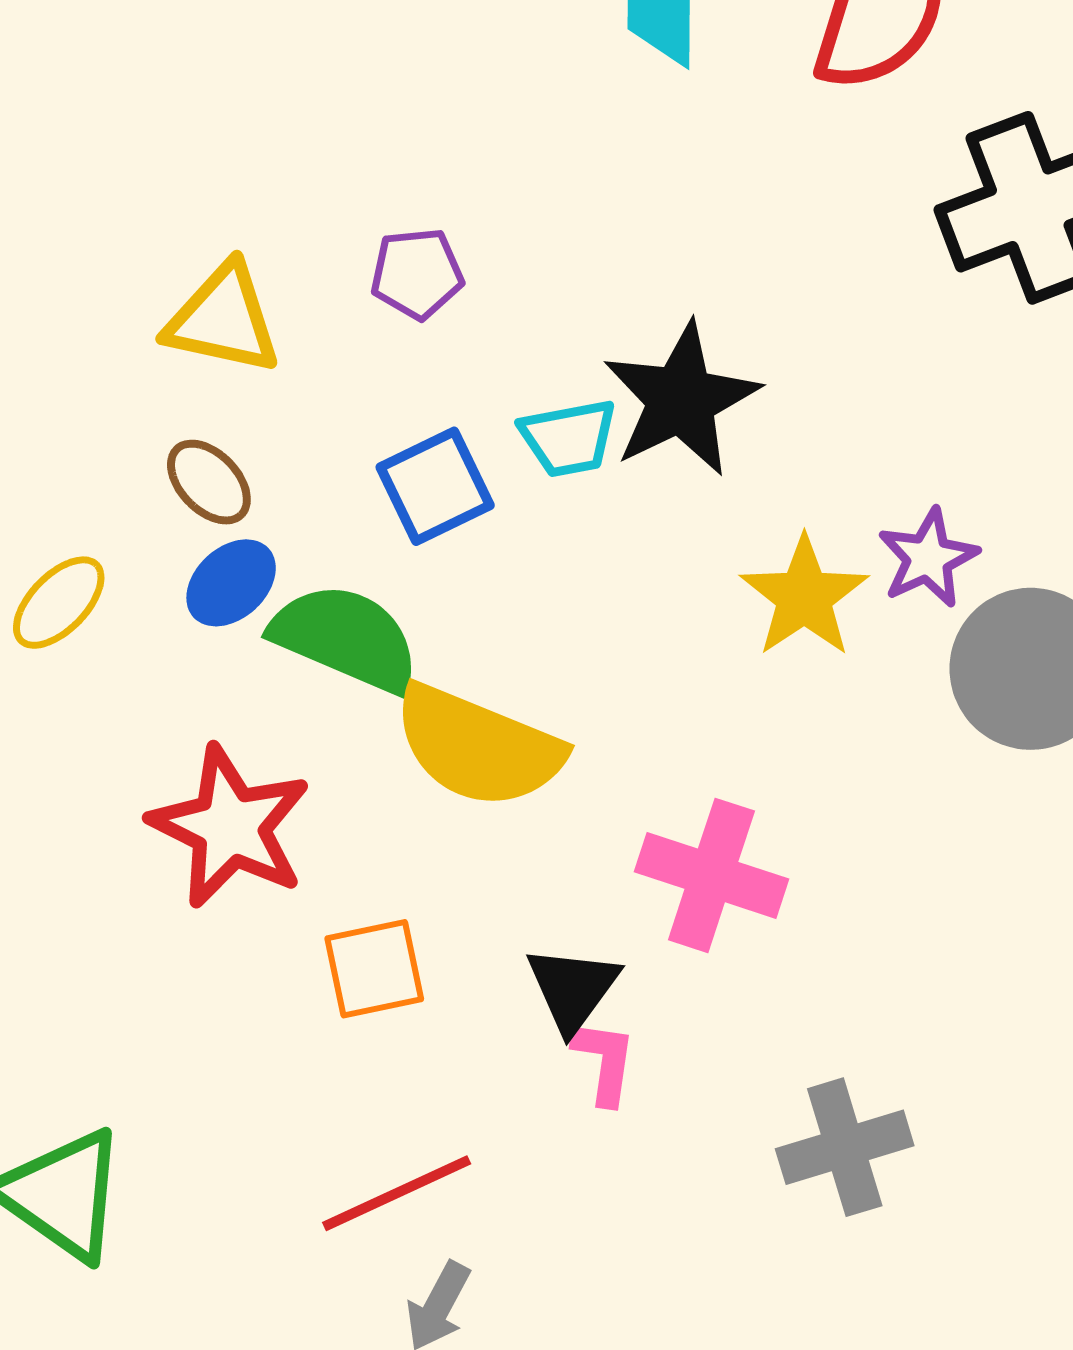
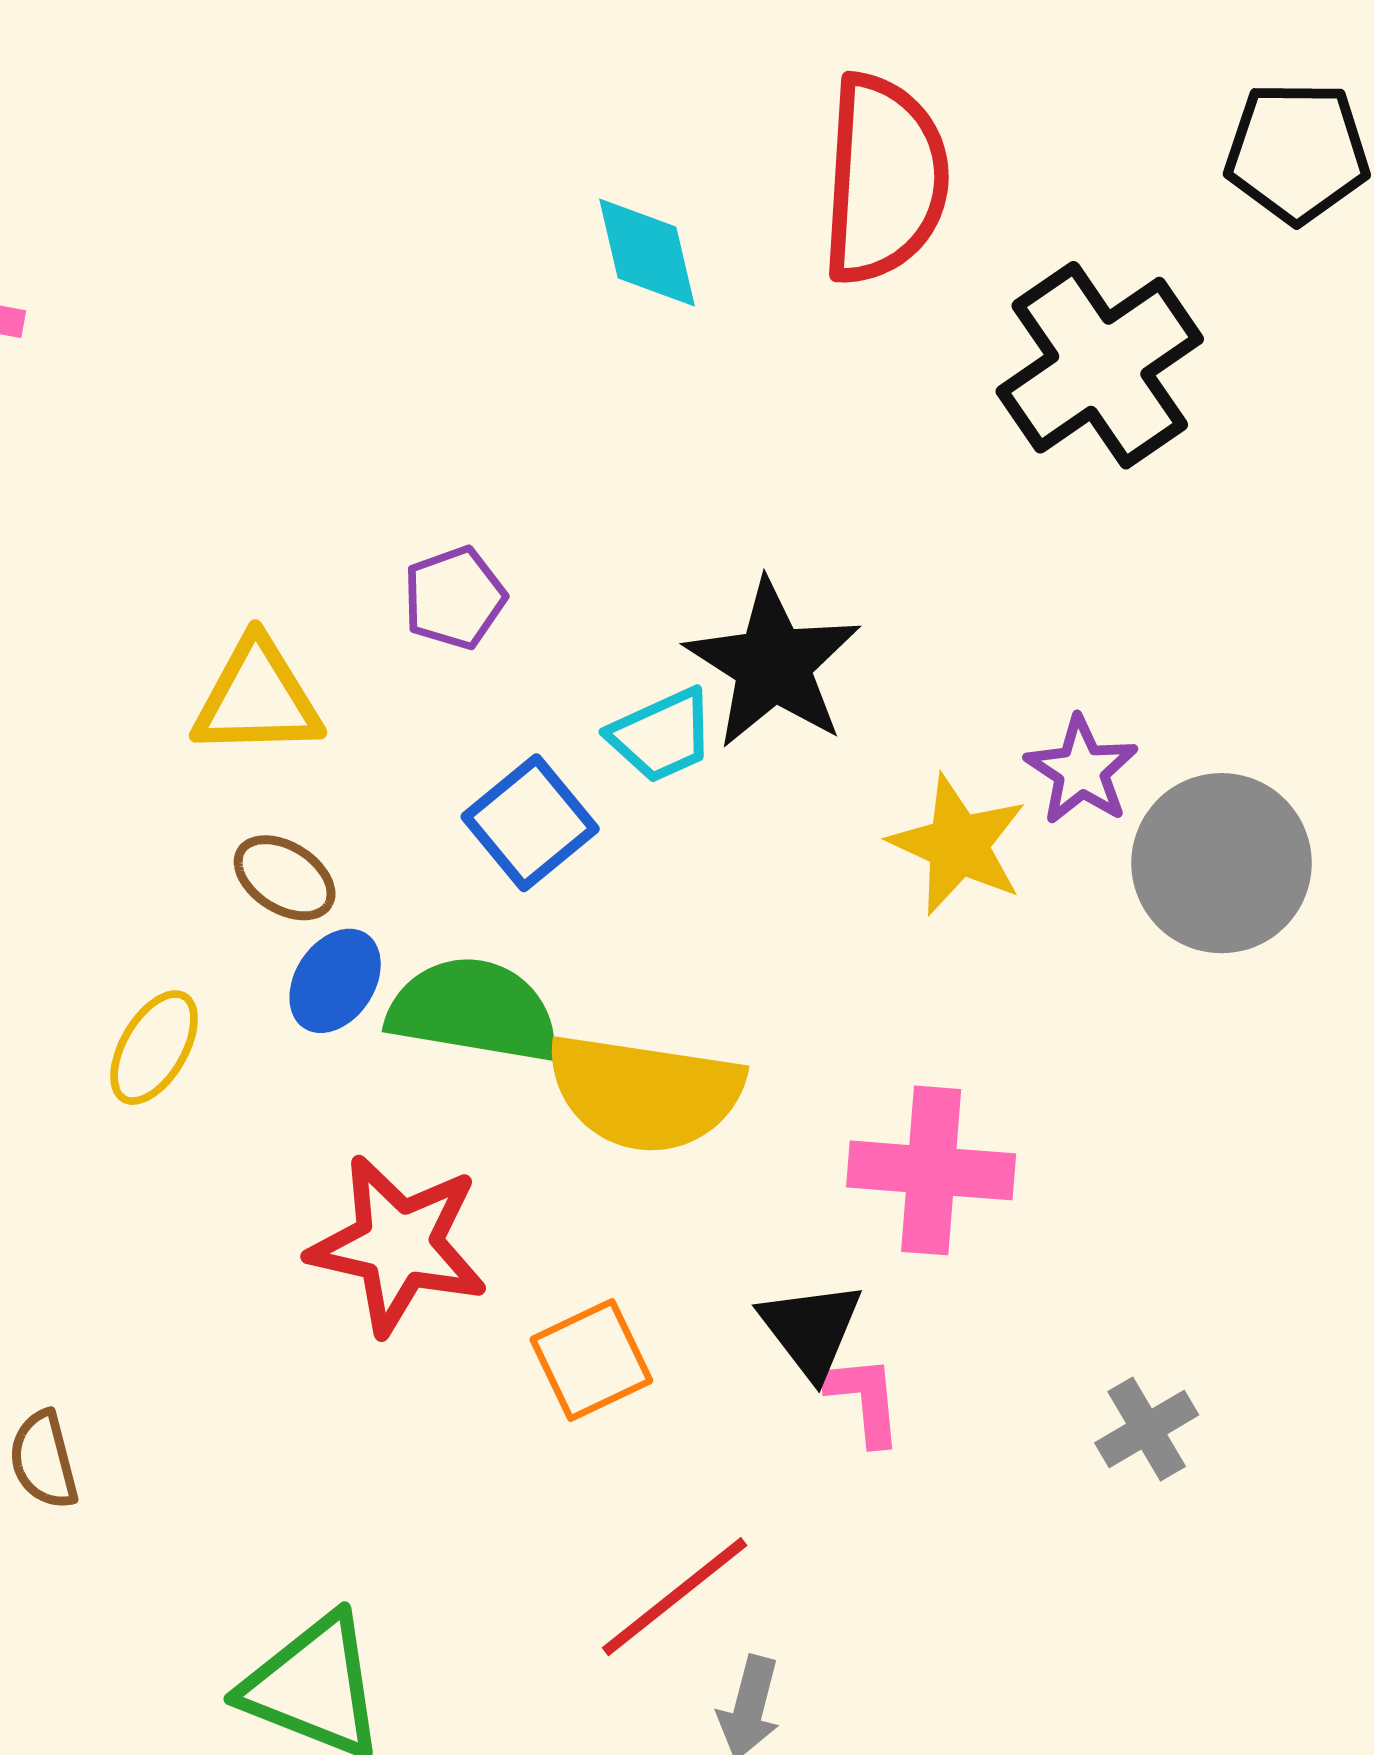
gray cross: (845, 1147) -> (1147, 1429), size x0.7

